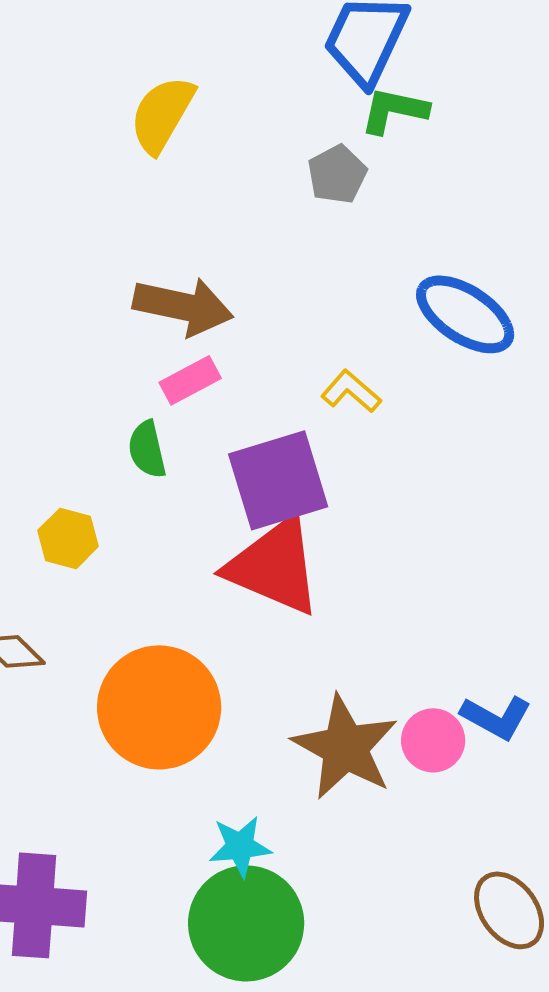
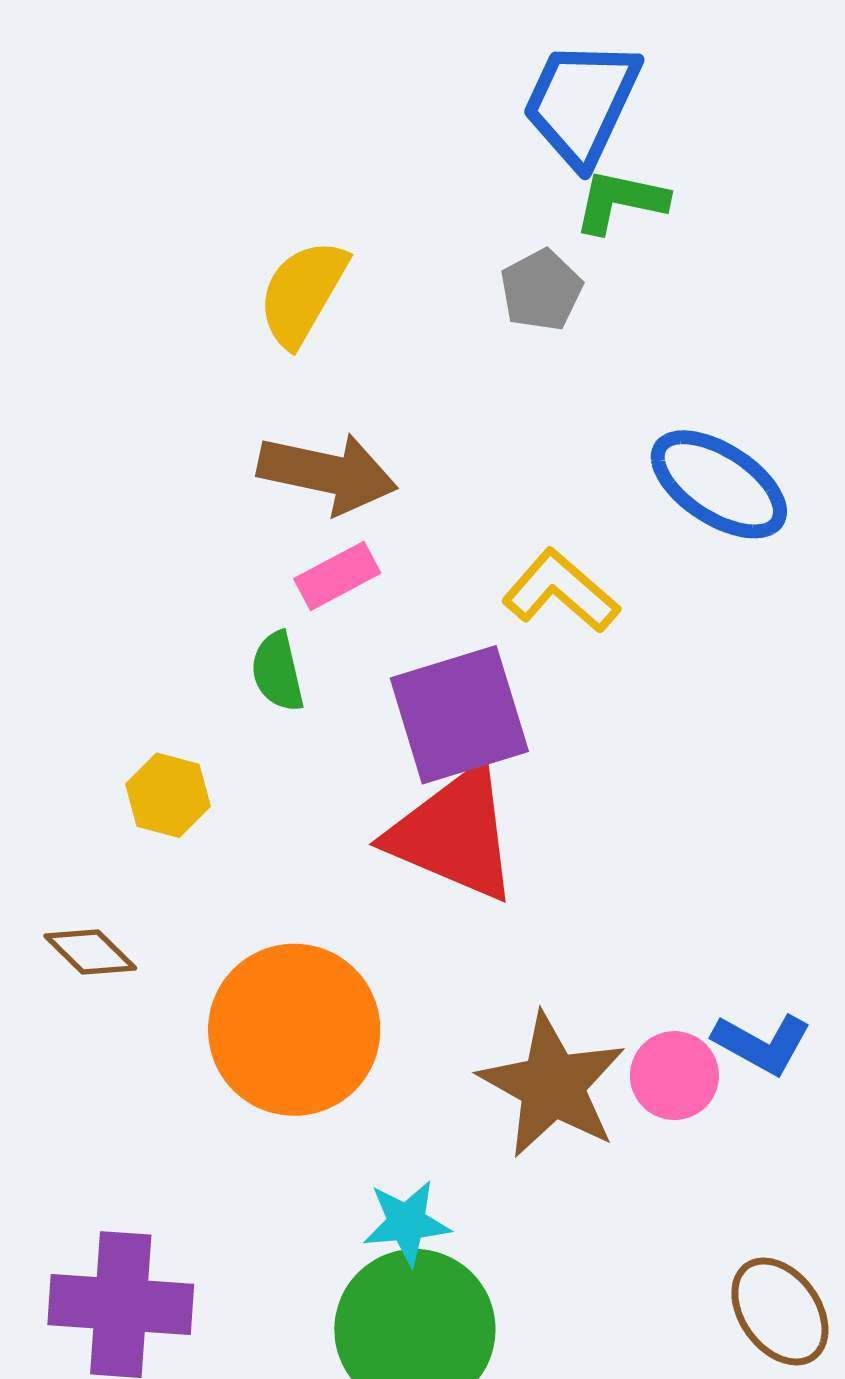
yellow semicircle: (162, 114) -> (303, 293), moved
yellow L-shape: (351, 391) -> (561, 591), size x1.4

